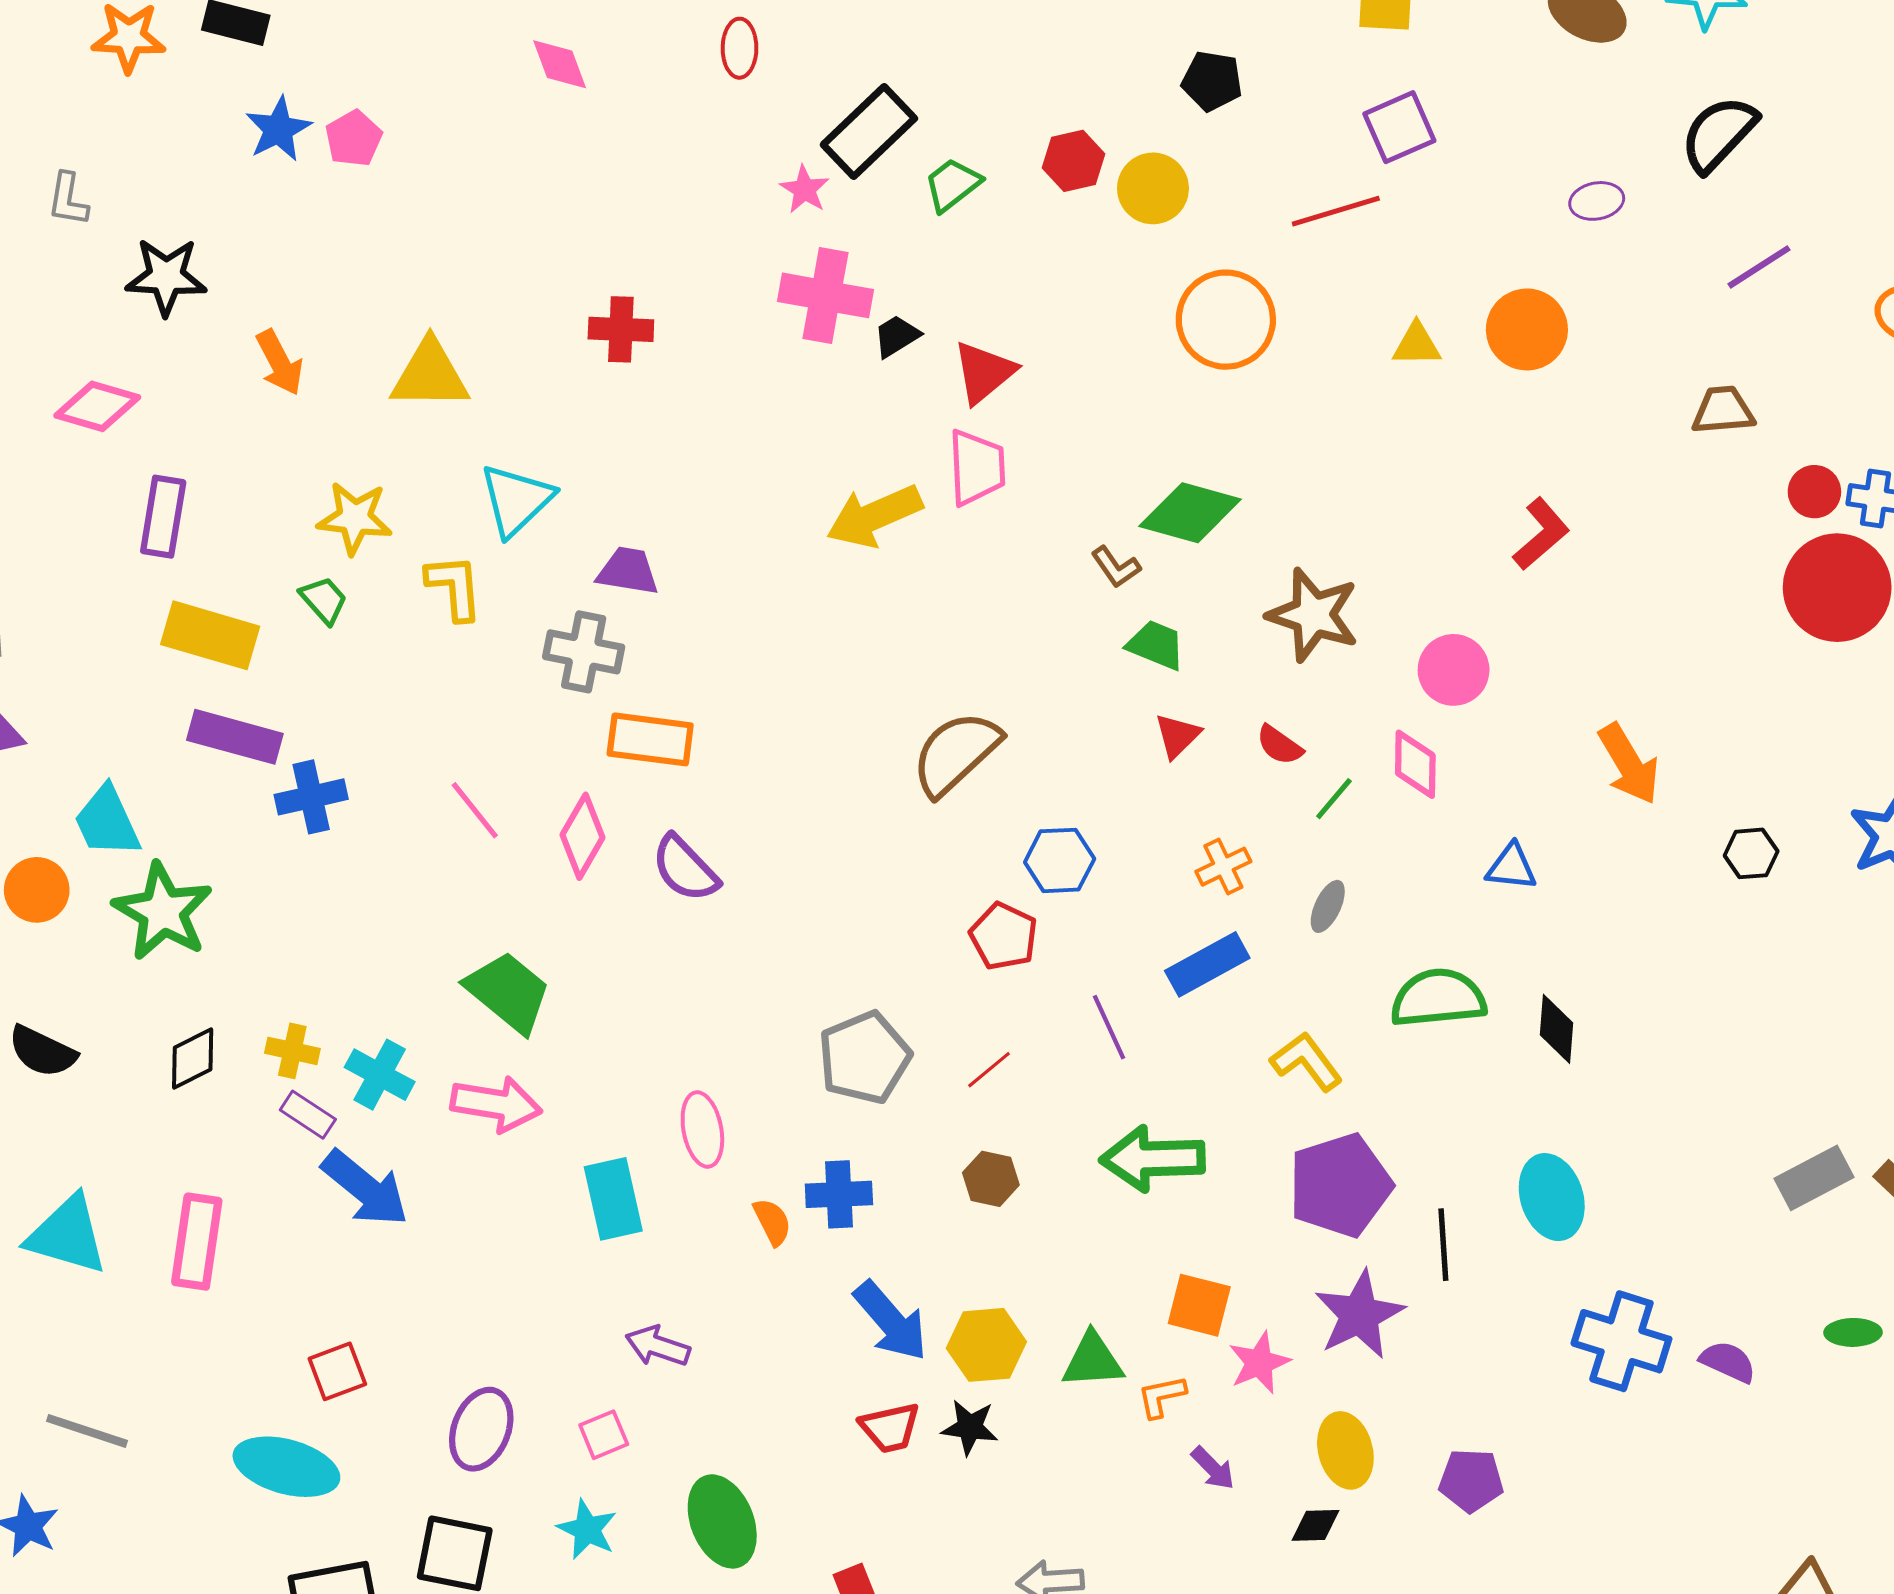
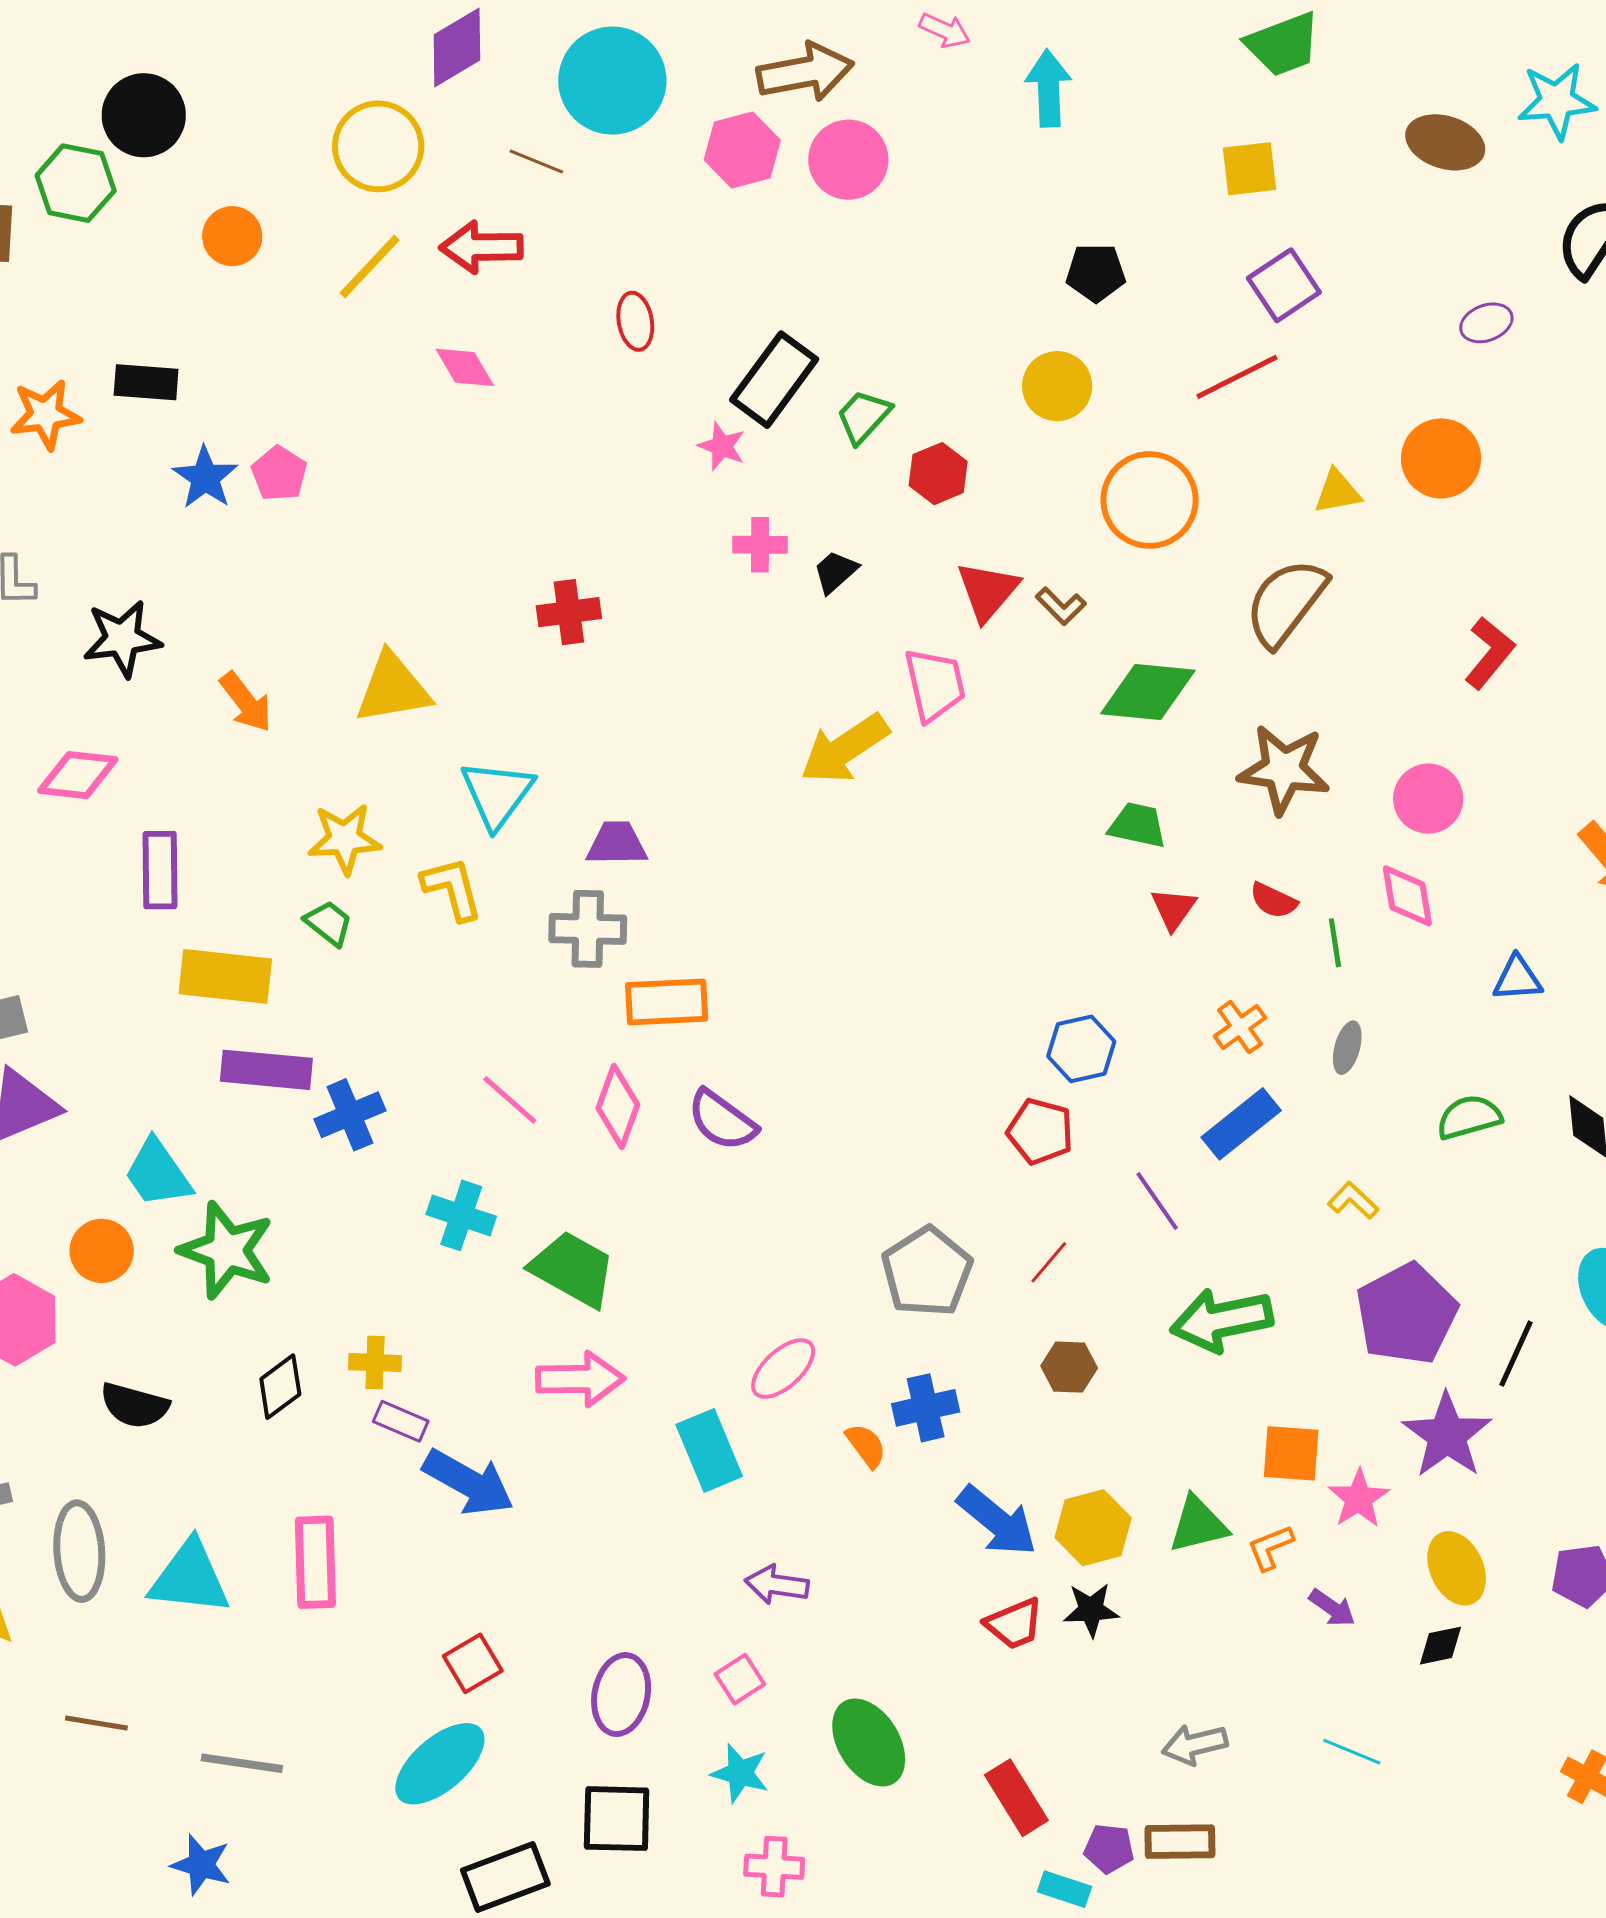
red hexagon: (1074, 161) -> (938, 474), moved
pink cross: (825, 295) -> (760, 545), size x0.6
red triangle: (984, 372) -> (988, 591), moved
brown L-shape: (1116, 567) -> (1061, 606), moved
brown semicircle: (956, 753) -> (1286, 602), moved
green line: (1334, 799) -> (1335, 943), turned -39
green semicircle: (1438, 998) -> (1469, 1117), size x0.7
yellow L-shape: (1306, 1062) -> (1353, 1201), size x0.7
cyan cross: (380, 1075) -> (461, 1215), moved
pink ellipse: (702, 1130) -> (783, 1369), turned 68
black line: (1443, 1245) -> (1516, 1354), turned 38
cyan ellipse: (286, 1467) -> (440, 1764), turned -46

